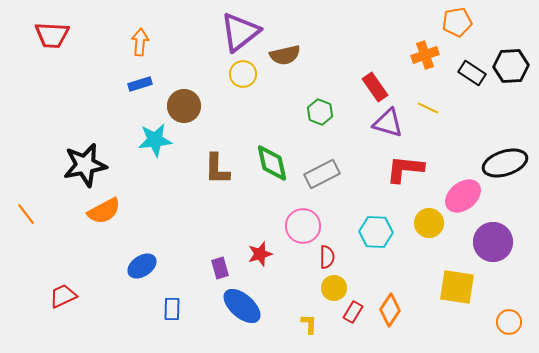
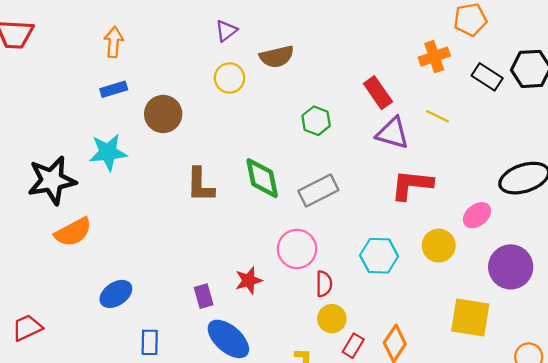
purple triangle: (240, 32) -> (226, 31), size x0.5
cyan star: (155, 140) -> (108, 152), moved
pink ellipse: (463, 196) -> (477, 215), size x0.7

